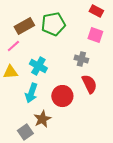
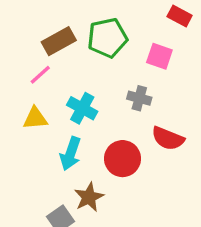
pink square: (95, 35) -> (159, 56), moved
gray cross: (81, 59) -> (139, 98), moved
red semicircle: (89, 84) -> (168, 138), turned 138

